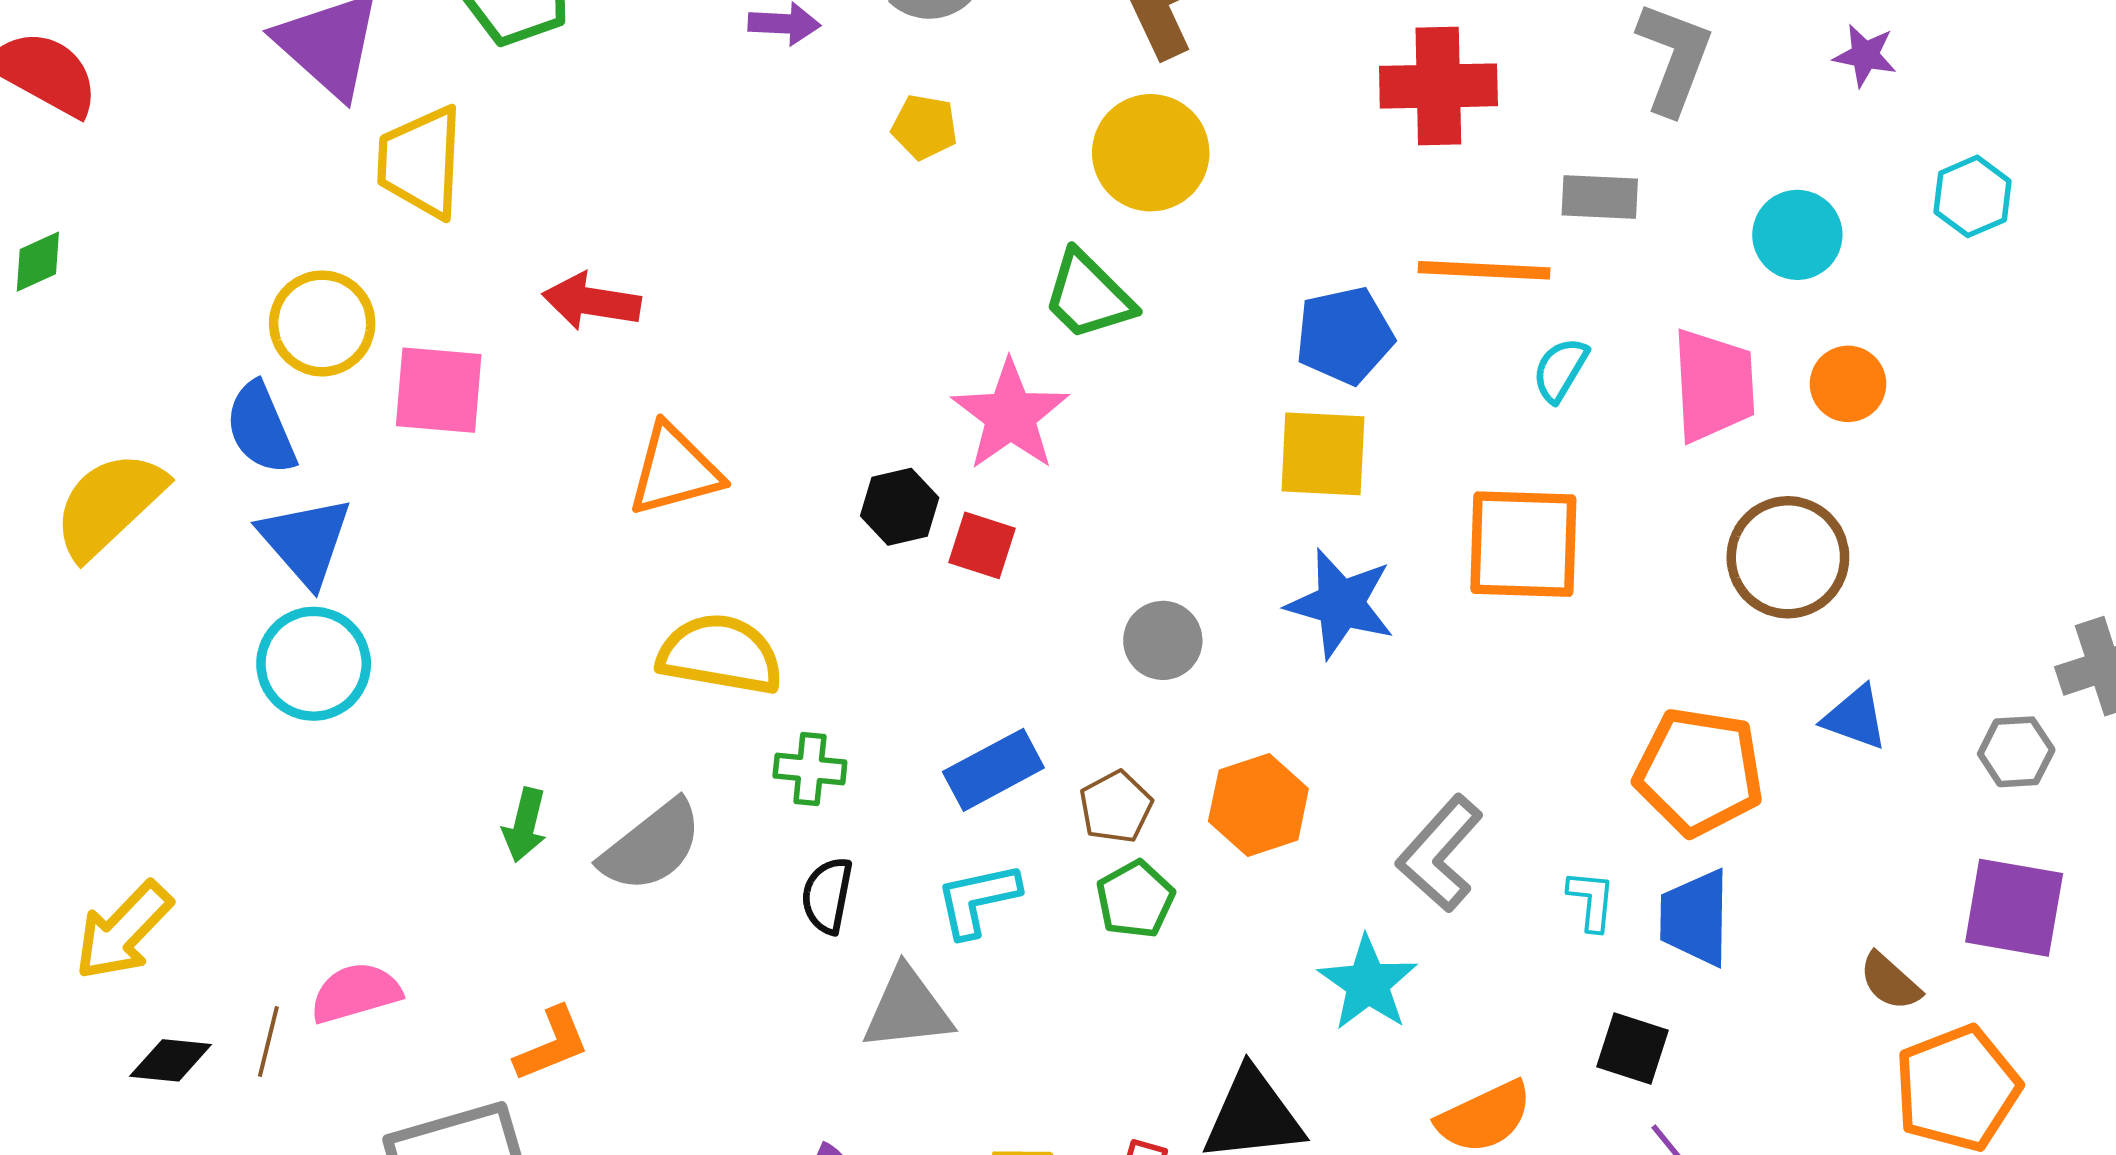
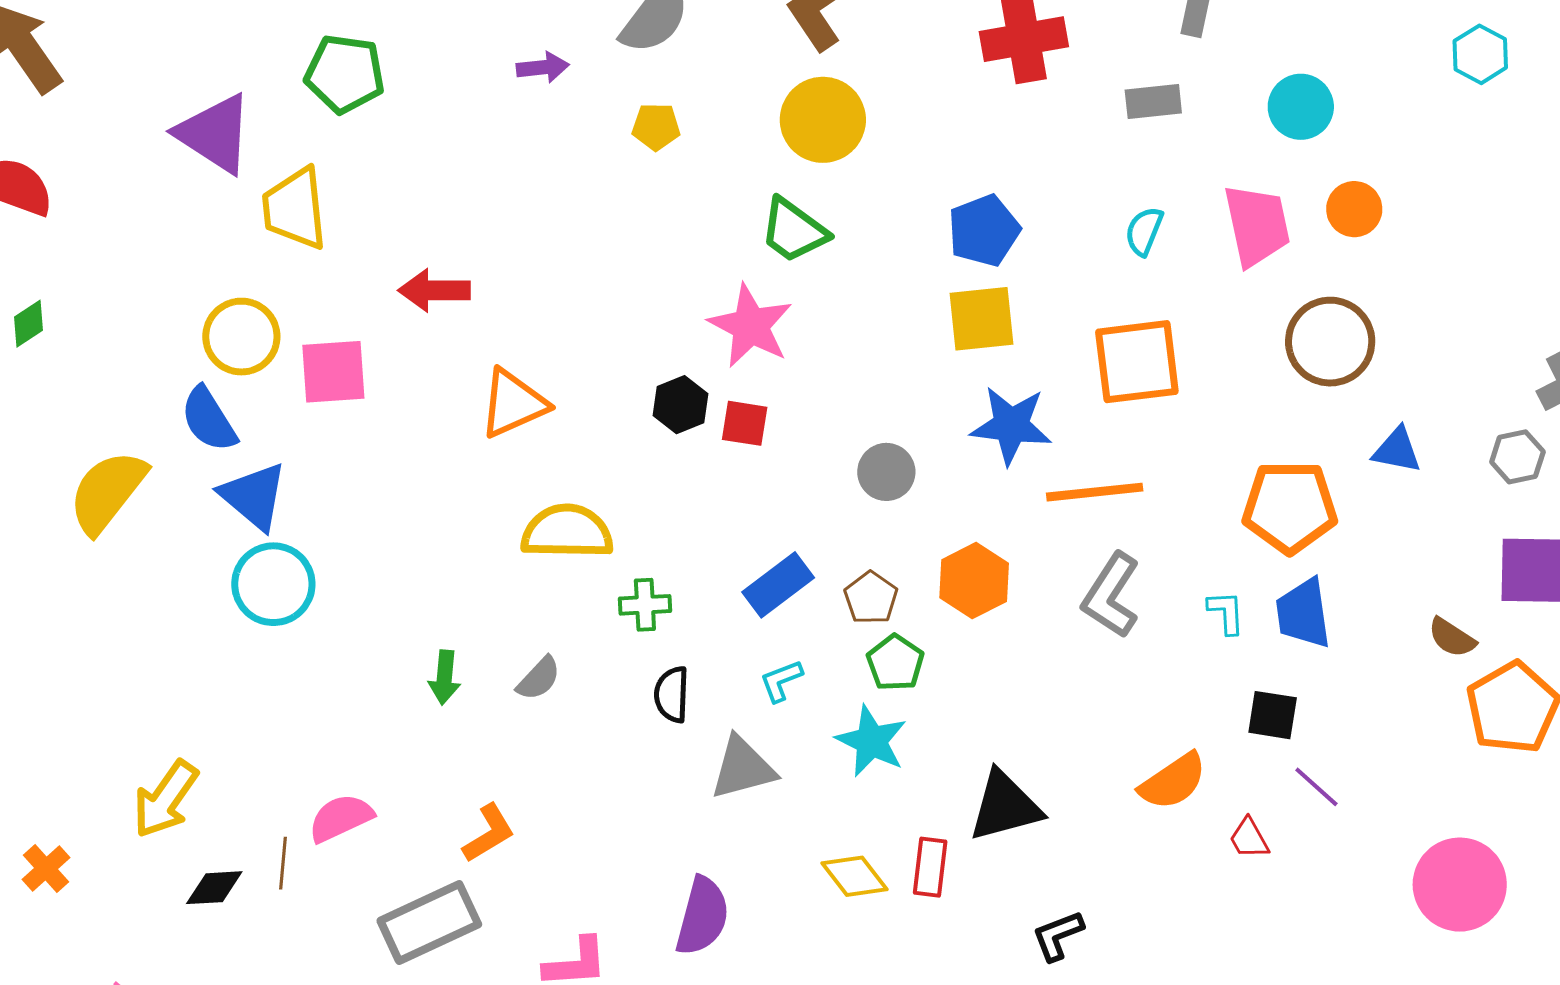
cyan hexagon: (1973, 196) -> (1480, 54), moved
orange line: (1484, 270) -> (1095, 492), moved
gray semicircle: (651, 846) -> (539, 678), size x0.6
cyan L-shape: (978, 900) -> (781, 681), size x0.7
cyan star: (1368, 983) -> (871, 741), moved

